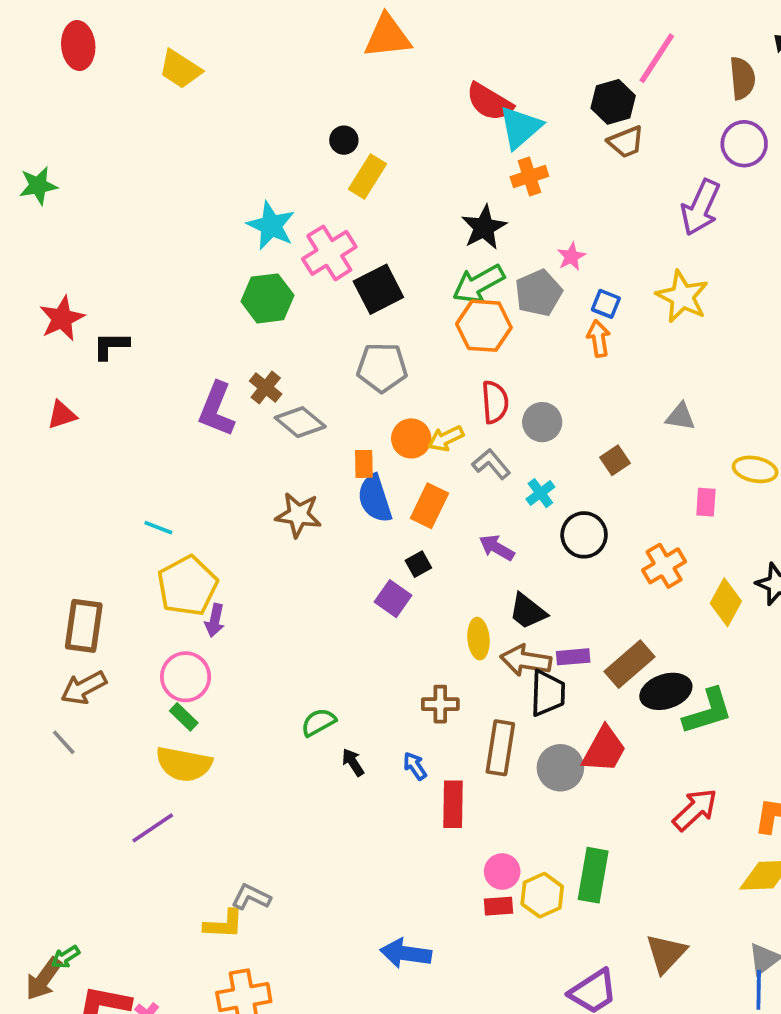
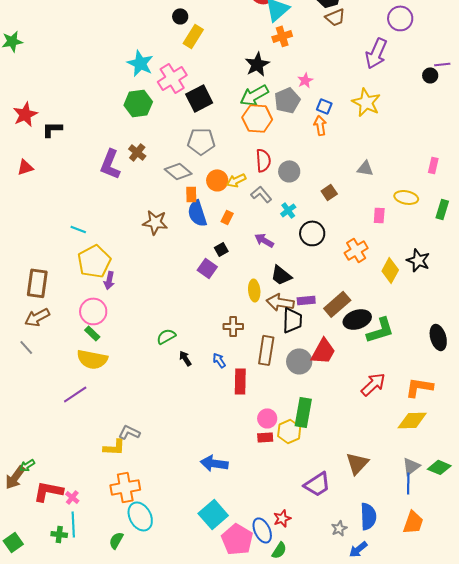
gray diamond: (300, 422) -> (178, 171), moved
orange rectangle: (429, 506) -> (227, 217), size x0.6
green rectangle: (593, 875) -> (303, 412), moved

